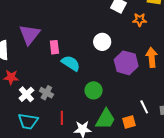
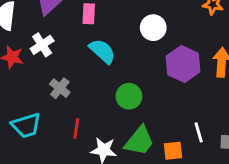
pink rectangle: (54, 47) -> (89, 14), moved
white cross: (26, 94) -> (42, 45), moved
cyan trapezoid: (28, 121) -> (26, 125), turned -35

